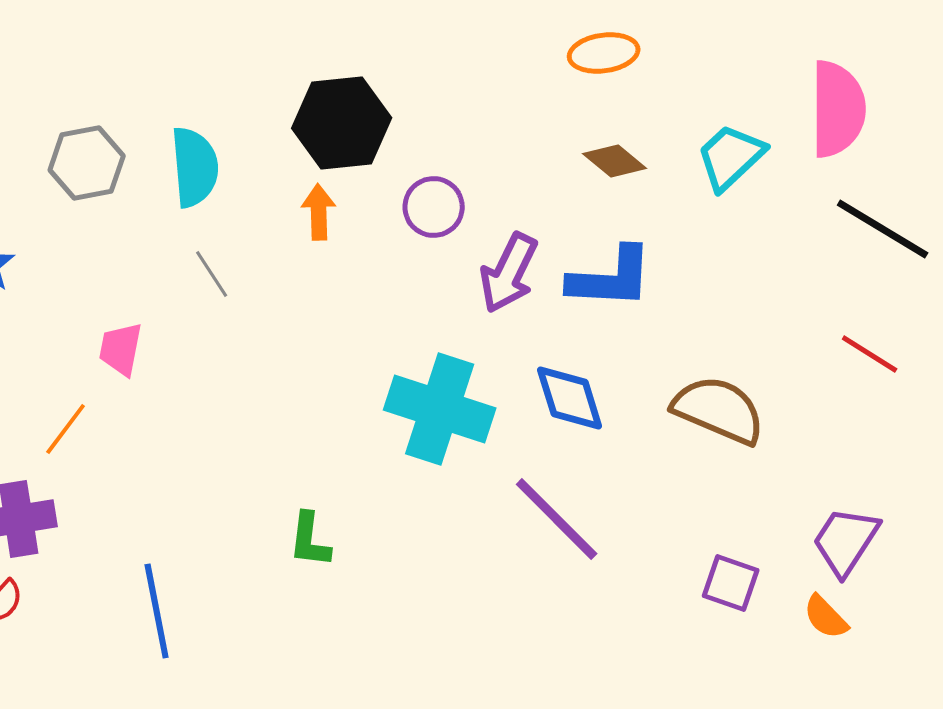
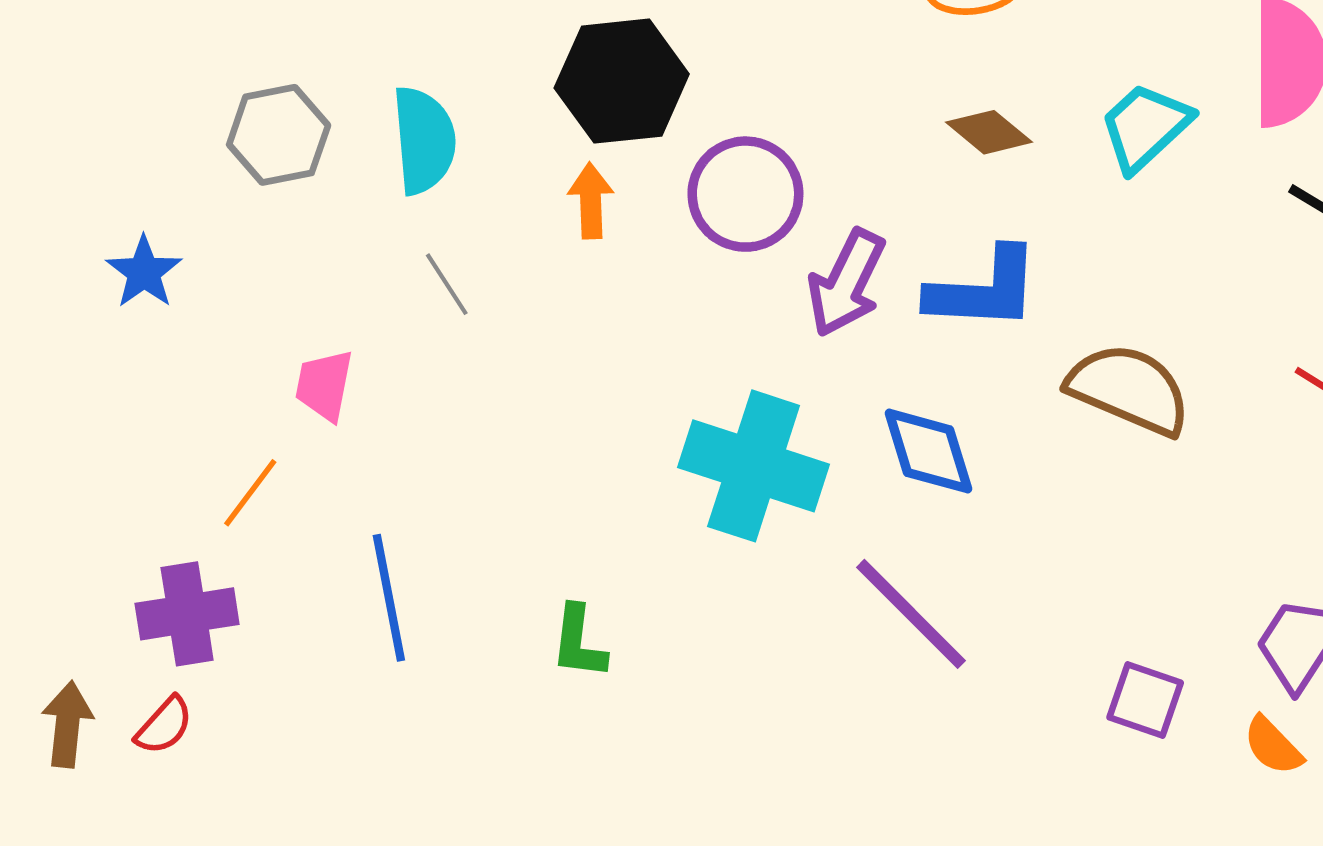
purple circle: (434, 207) -> (745, 194), size x1.4
brown semicircle: (719, 410) -> (1129, 389), moved
blue line: (157, 611) -> (389, 598), moved

